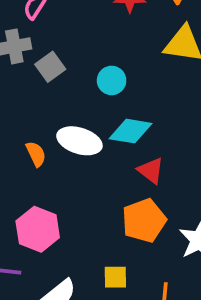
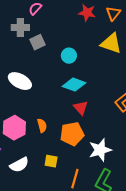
white ellipse: (79, 141) -> (20, 81), moved
orange semicircle: (36, 154) -> (42, 126), moved

